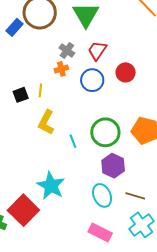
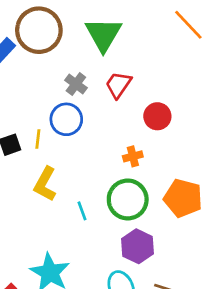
orange cross: (61, 69) -> (133, 156), moved
blue circle: (92, 80) -> (66, 119), moved

